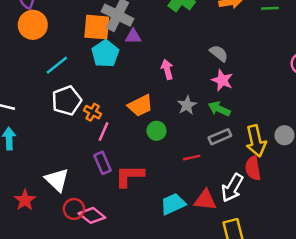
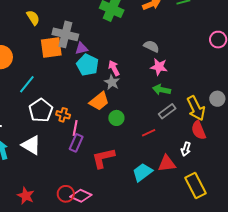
cyan pentagon: (105, 54) -> (88, 65), moved
gray star: (187, 105) -> (112, 82), moved
purple rectangle: (102, 163) -> (76, 143), moved, turned 60
white triangle: (57, 180) -> (31, 145), moved
white arrow: (232, 188) -> (186, 149), size x0.6

